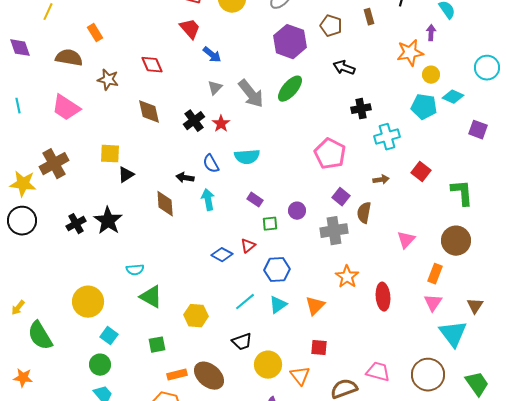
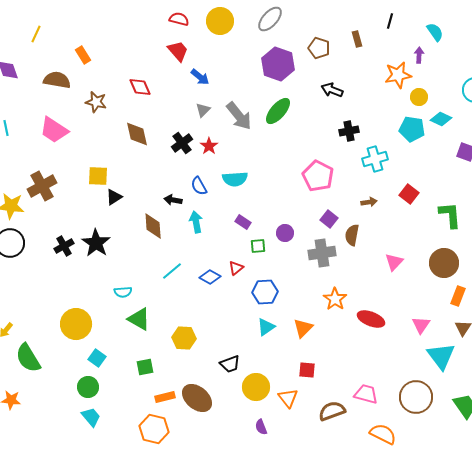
orange rectangle: (435, 274) -> (458, 296), moved
red ellipse: (383, 297) -> (371, 319), turned -64
cyan line: (245, 302) -> (172, 271), moved

